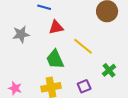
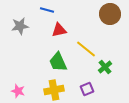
gray star: (21, 34) -> (20, 26), moved
green cross: (109, 70) -> (105, 67), moved

